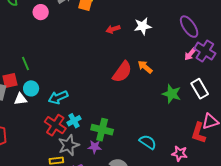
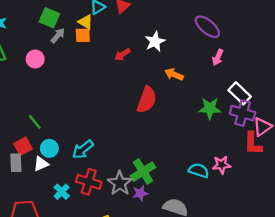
purple cross: (205, 51) -> (243, 113), moved
orange arrow: (145, 67) -> (174, 74), moved
cyan cross: (74, 121) -> (62, 192), moved
green cross: (102, 130) -> (143, 172), turned -30
gray star: (69, 145) -> (120, 183), moved
pink star: (180, 153) -> (222, 165), moved

